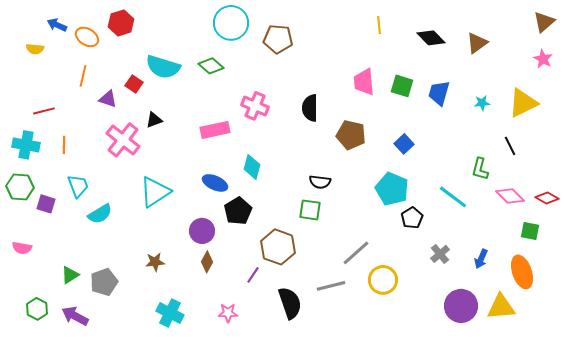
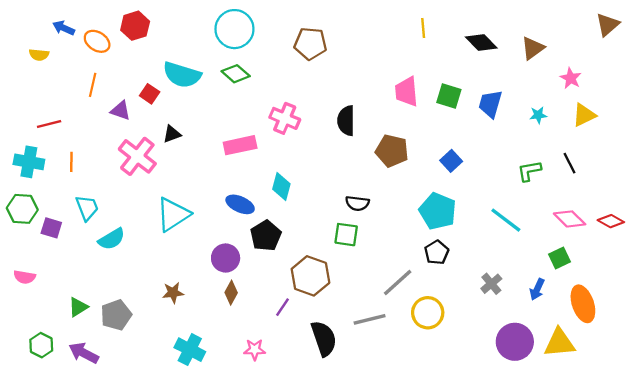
cyan circle: (231, 23) -> (234, 29), moved
pink star: (543, 59) -> (571, 78), moved
yellow triangle: (523, 103) -> (584, 115), size x0.7
green L-shape: (480, 169) -> (529, 171), moved, turned 65
black pentagon: (412, 218) -> (437, 252), moved
green square: (530, 231) -> (559, 258), moved, turned -36

